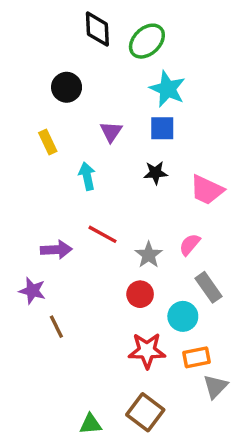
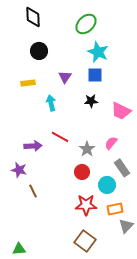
black diamond: (97, 29) -> (33, 17), moved
yellow rectangle: (48, 142) -> (28, 83), turned -72
green triangle: (90, 424) -> (19, 249), moved

